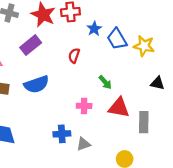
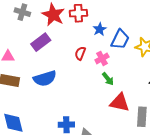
blue trapezoid: (117, 39) -> (120, 39), turned -125
pink cross: (84, 106) -> (102, 58), moved, turned -32

